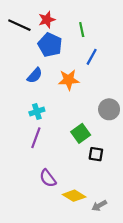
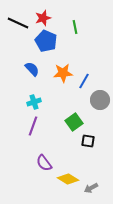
blue line: (92, 57) -> (84, 81), moved
blue semicircle: (35, 75) -> (32, 69), turned -84

